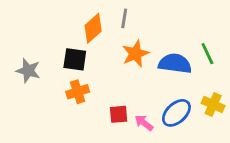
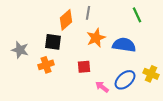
green line: (207, 54) -> (137, 15), moved
orange cross: (78, 92) -> (46, 65), moved
red square: (119, 114) -> (84, 67), moved

